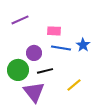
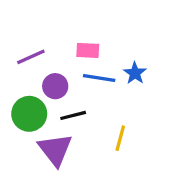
purple line: (20, 20) -> (31, 57), moved
yellow line: (74, 85) -> (120, 138), turned -35

